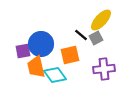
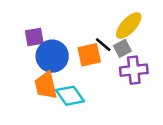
purple square: (23, 51) -> (34, 37), moved
orange square: (70, 55) -> (89, 55), moved
purple cross: (104, 69) -> (134, 70), moved

